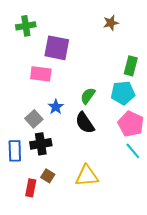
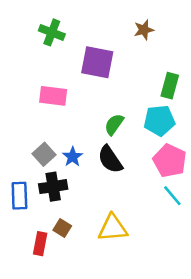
green cross: (26, 26) -> (52, 32), moved, turned 30
purple square: (57, 48) -> (97, 62), moved
blue star: (56, 107) -> (73, 157), moved

